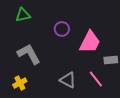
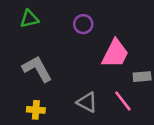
purple circle: (62, 29) -> (83, 24), moved
yellow cross: (20, 83) -> (36, 110), moved, turned 32

